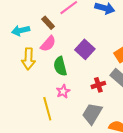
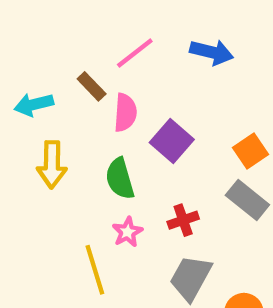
pink semicircle: (48, 44) -> (125, 113), moved, turned -36
red cross: (98, 85) -> (183, 220), moved

